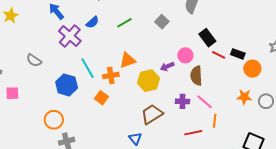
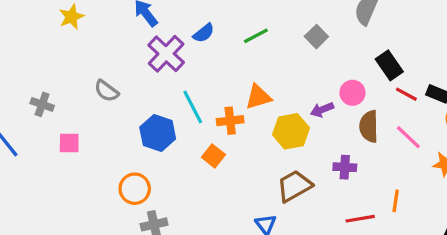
pink line: (205, 102) -> (408, 137), moved

